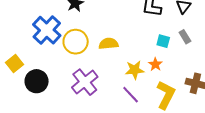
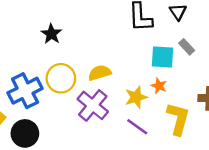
blue cross: (47, 30) -> (25, 91), moved, turned 32
cyan square: (163, 41) -> (163, 57), size x1.5
purple cross: (85, 82) -> (93, 105), moved

